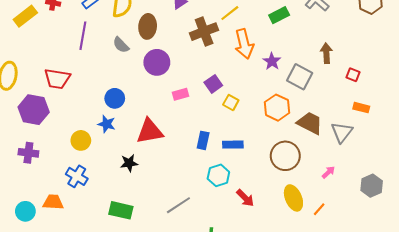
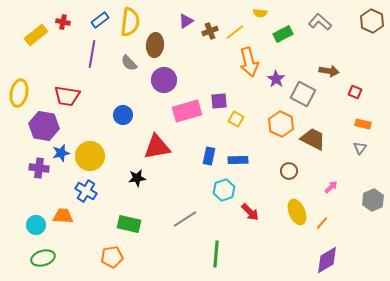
brown cross: (204, 32) -> (210, 31), moved, size x0.6
brown arrow: (326, 53) -> (329, 71), turned 102
purple square: (213, 84) -> (219, 101), turned 30
pink rectangle: (180, 94) -> (187, 111), size x1.8
blue star: (107, 124) -> (61, 153), moved, turned -30
gray triangle: (342, 132) -> (360, 148), moved, size x0.6
yellow circle: (81, 140) -> (90, 156), size x1.5
brown circle: (285, 156) -> (289, 171), size x0.6

